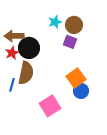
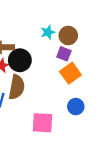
orange square: (76, 78) -> (70, 73), moved
pink square: (50, 106) -> (42, 123), turned 35

